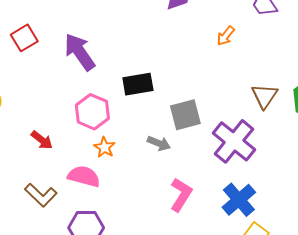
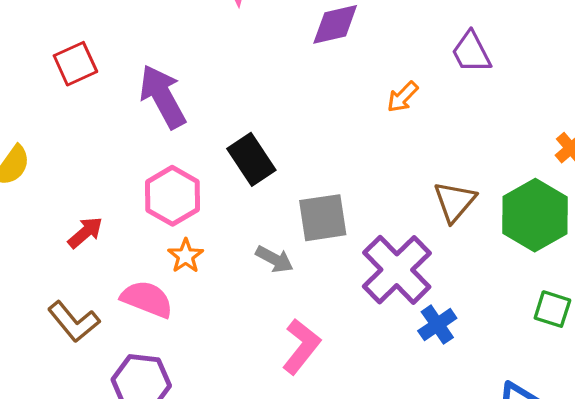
black rectangle: (138, 84) -> (251, 159), turned 60
red arrow: (42, 140) -> (85, 233), turned -85
blue cross: (239, 200) -> (437, 325), moved, size x0.7

